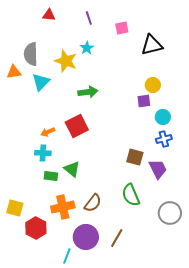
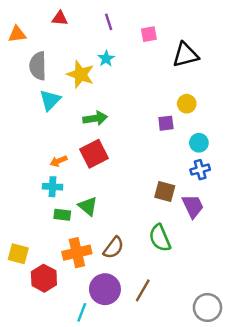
orange triangle: (14, 72) -> (17, 34), moved
green arrow: (88, 92) -> (95, 118), moved
purple square: (144, 101) -> (166, 123), moved
gray circle: (170, 213) -> (207, 307), moved

